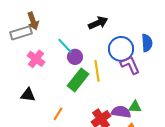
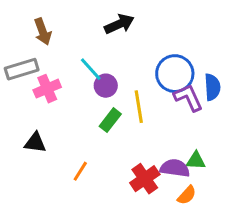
black arrow: (98, 23) -> (119, 24), moved
gray rectangle: (21, 33) -> (22, 69), moved
blue semicircle: (147, 43) -> (212, 87), moved
pink cross: (36, 59) -> (47, 89), turned 30
green rectangle: (78, 80) -> (110, 120), size x0.7

